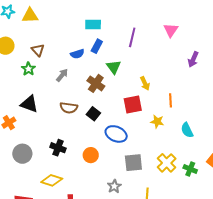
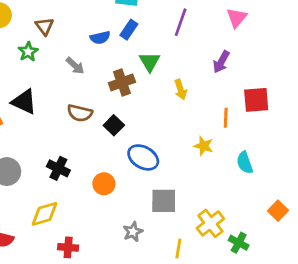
purple arrow: (193, 59) -> (221, 62), moved
gray arrow: (62, 75) -> (75, 66), turned 88
brown cross: (96, 83) -> (122, 82), turned 30
yellow arrow: (145, 83) -> (181, 90), moved
red square: (133, 104) -> (256, 100), moved
yellow cross: (167, 163) -> (210, 223), moved
green cross: (190, 169) -> (239, 243), moved
yellow diamond: (52, 180) -> (45, 214), turned -40

